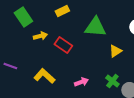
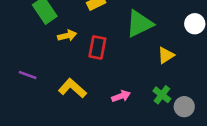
green triangle: (95, 27) -> (139, 24), turned -30
red rectangle: (63, 45) -> (97, 47), turned 66

